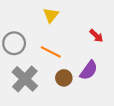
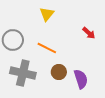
purple semicircle: (89, 70) -> (81, 79), moved, turned -54
gray cross: (25, 79) -> (23, 73), turned -30

